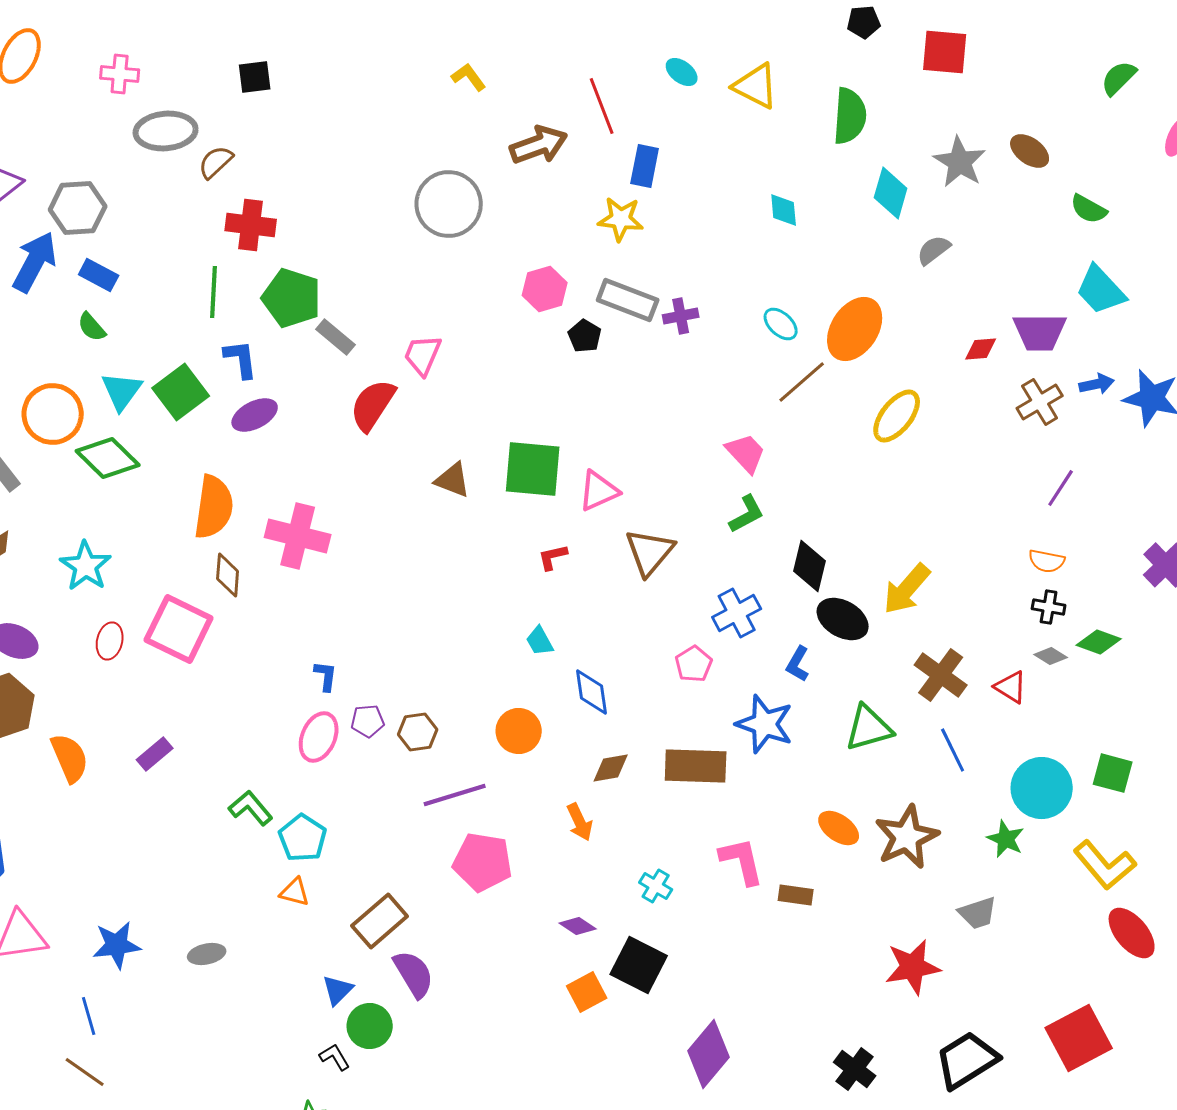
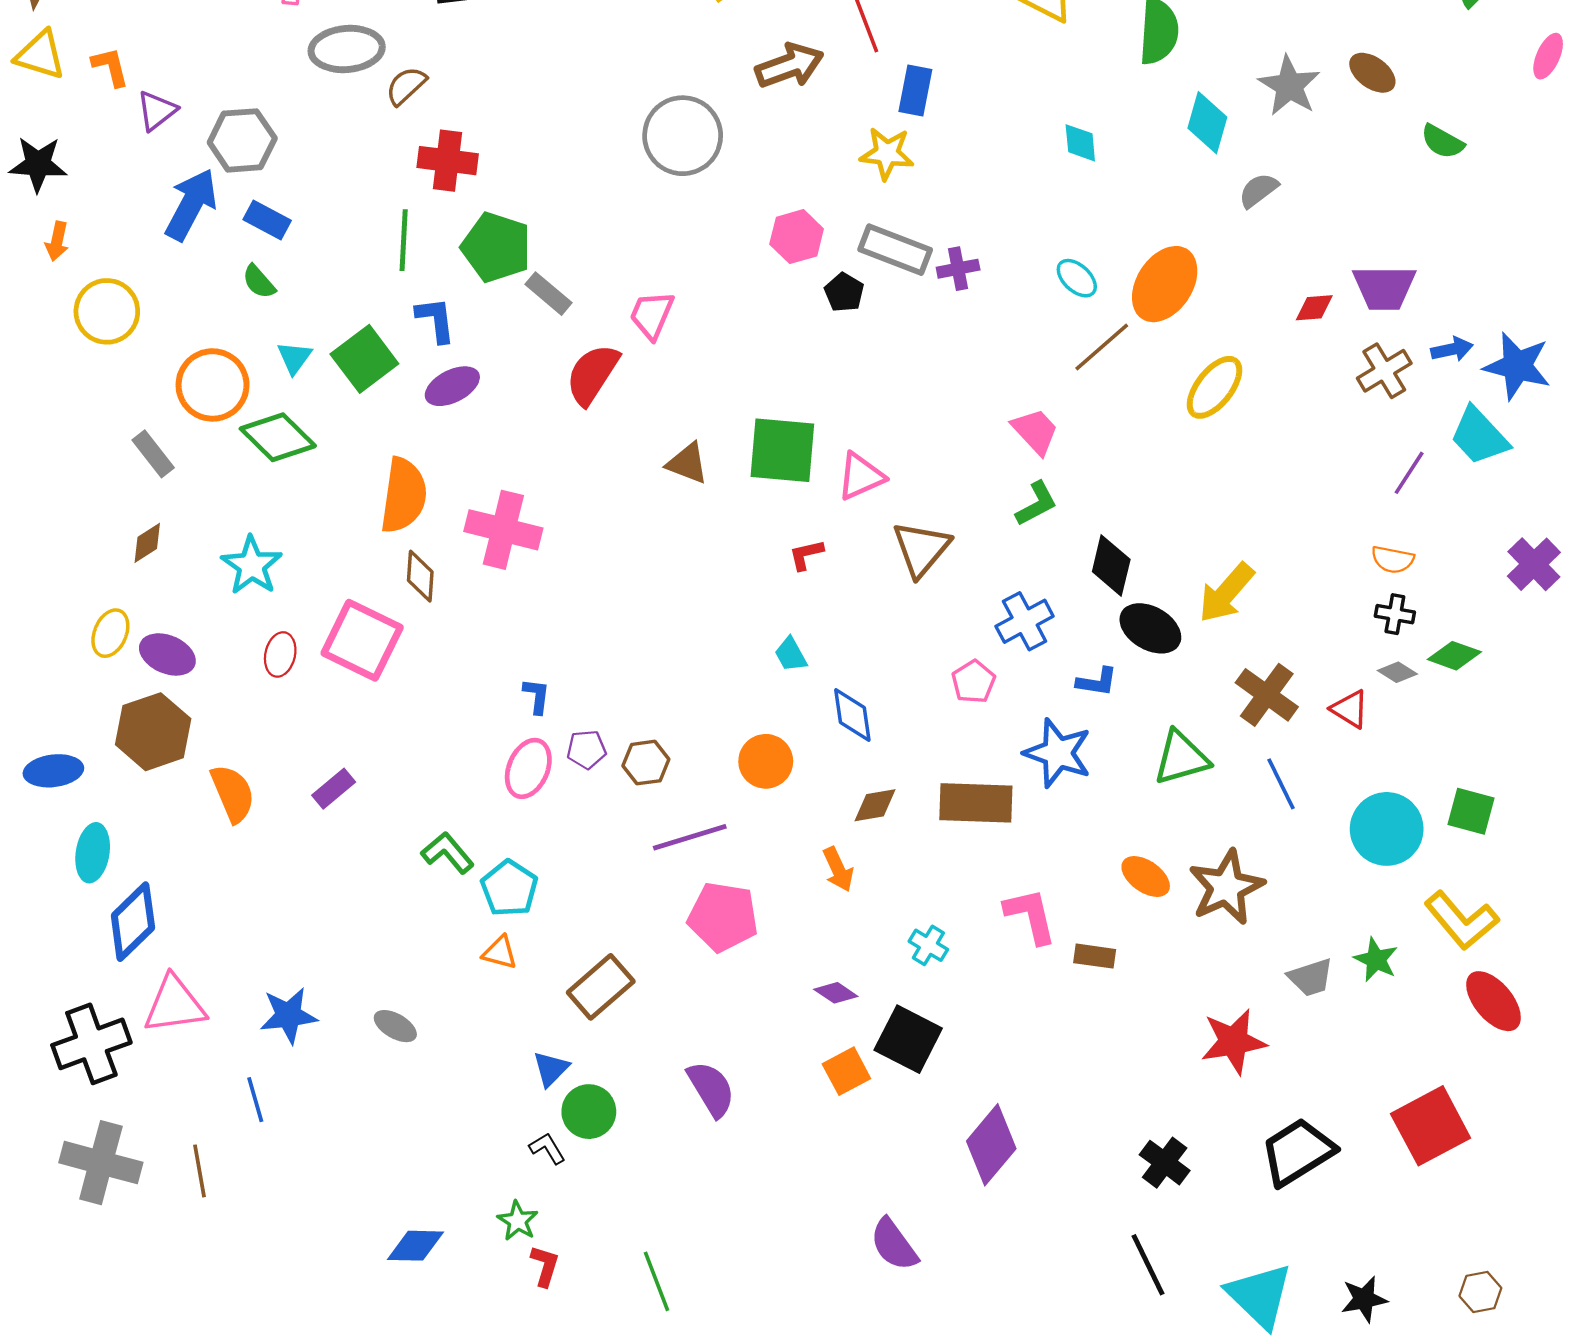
cyan trapezoid: (1101, 290) -> (1479, 436), moved
cyan triangle: (122, 391) -> (294, 358), size x0.7
blue L-shape: (798, 664) -> (1097, 682), turned -111
green star: (1006, 839) -> (1376, 960), moved
gray ellipse: (207, 954) -> (395, 1026), turned 42
purple semicircle: (414, 974) -> (711, 1089), moved
brown line: (85, 1072) -> (199, 1171), moved, turned 45

